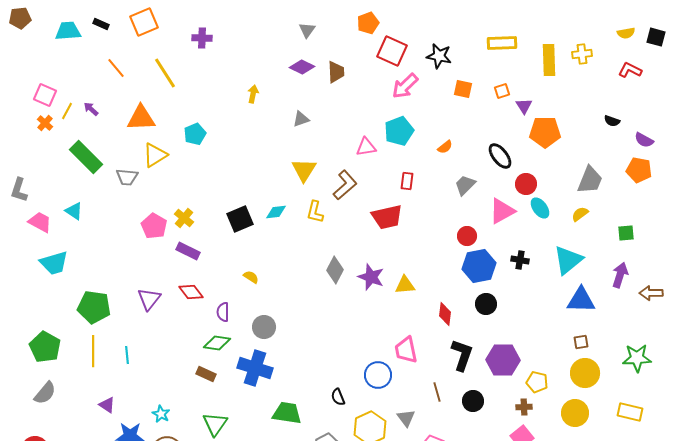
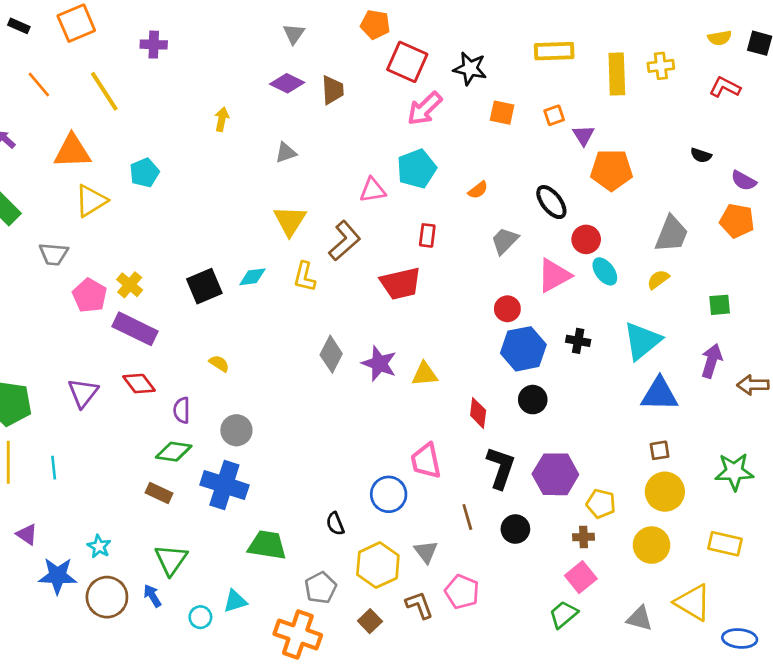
orange pentagon: (368, 23) -> (375, 25), turned 30
gray trapezoid: (127, 177) -> (54, 254), moved
purple rectangle: (188, 251) -> (135, 329), size x1.4

